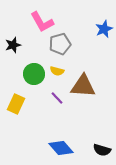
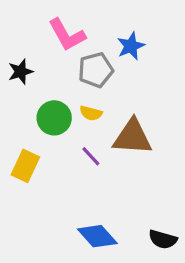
blue star: (104, 29) -> (131, 46), moved

